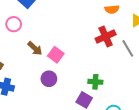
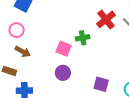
brown arrow: (35, 48) -> (23, 52), moved
green cross: (95, 82) -> (83, 38), moved

